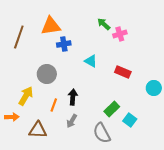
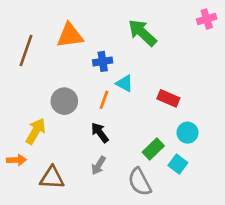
green arrow: (104, 24) -> (142, 33), size x1.6
pink cross: (120, 34) -> (207, 19), moved
blue cross: (64, 44) -> (103, 61), moved
cyan circle: (154, 88) -> (187, 133), moved
black arrow: (73, 97) -> (100, 133), turned -42
orange line: (54, 105) -> (104, 100), moved

